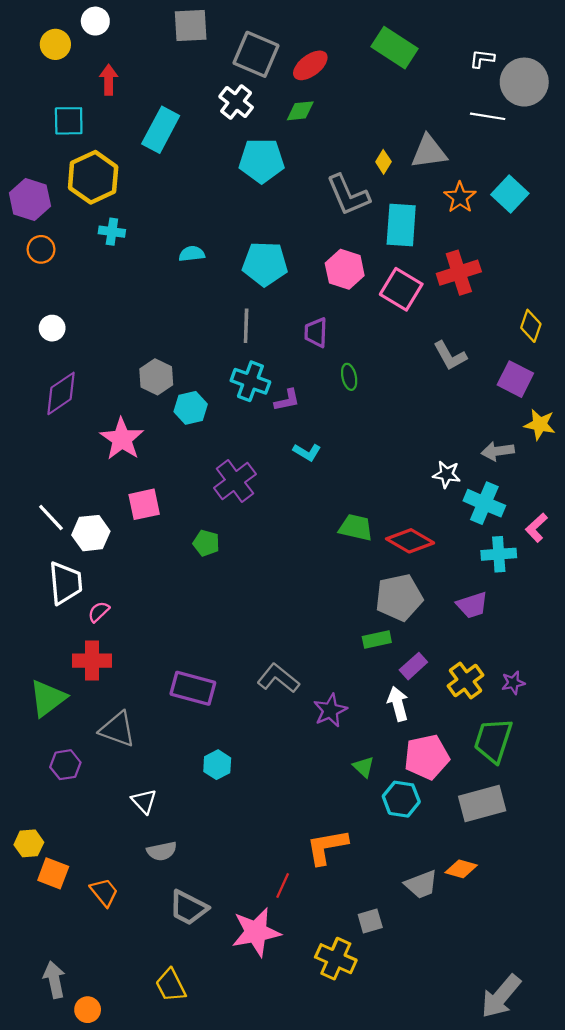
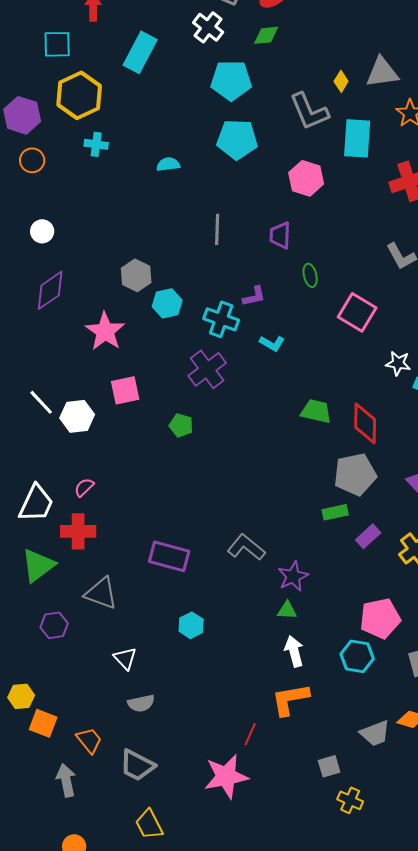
cyan pentagon: (265, 264) -> (237, 139), moved
pink square: (401, 289) -> (357, 312), moved
cyan cross: (250, 381) -> (221, 319), moved
red diamond: (410, 541) -> (365, 423), turned 60
white trapezoid: (65, 583) -> (36, 503), moved, turned 30
white arrow: (398, 704) -> (294, 651), moved
green triangle: (364, 767) -> (287, 610), moved, turned -40
gray trapezoid: (188, 908) -> (137, 765), moved
yellow cross: (336, 959) -> (350, 800), moved, size x0.7
gray arrow: (54, 980) -> (66, 780), moved

